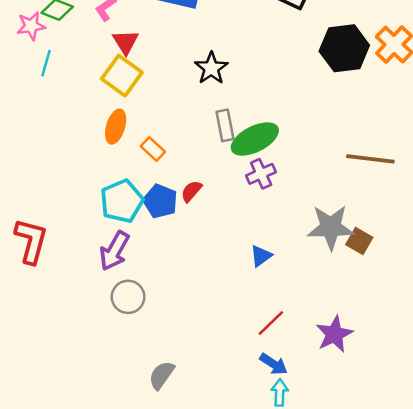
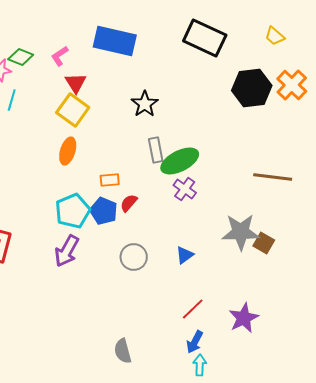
orange rectangle: (153, 149) -> (110, 180), moved, turned -48
purple cross: (261, 174) -> (185, 189), turned -30
gray circle: (128, 297) -> (134, 257), moved
blue arrow: (273, 364) -> (195, 342), turned 85
gray semicircle: (162, 375) -> (123, 351), moved, turned -50

